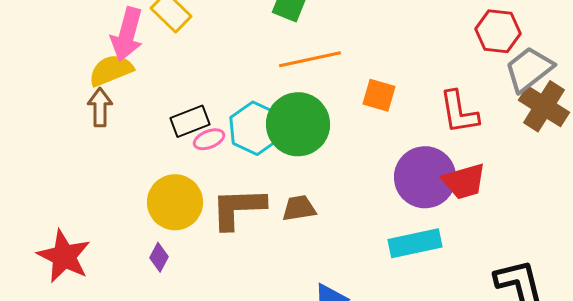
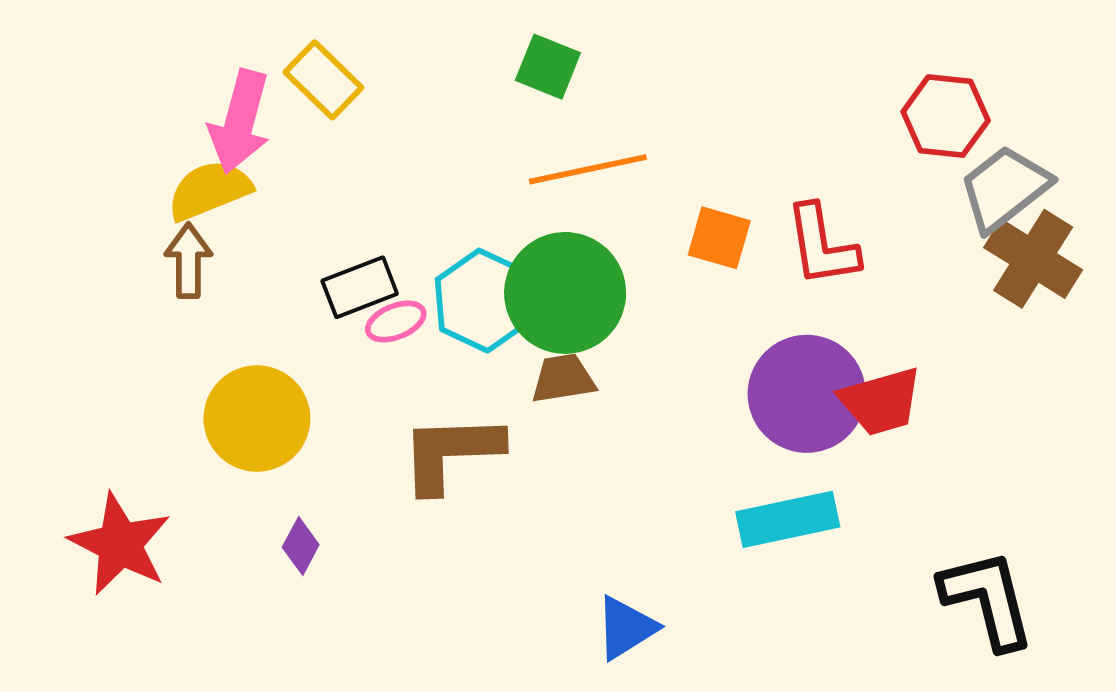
red L-shape: (459, 112) -> (822, 245), moved
yellow circle: (175, 202) -> (257, 419), moved
brown trapezoid: (299, 208) -> (563, 379), moved

